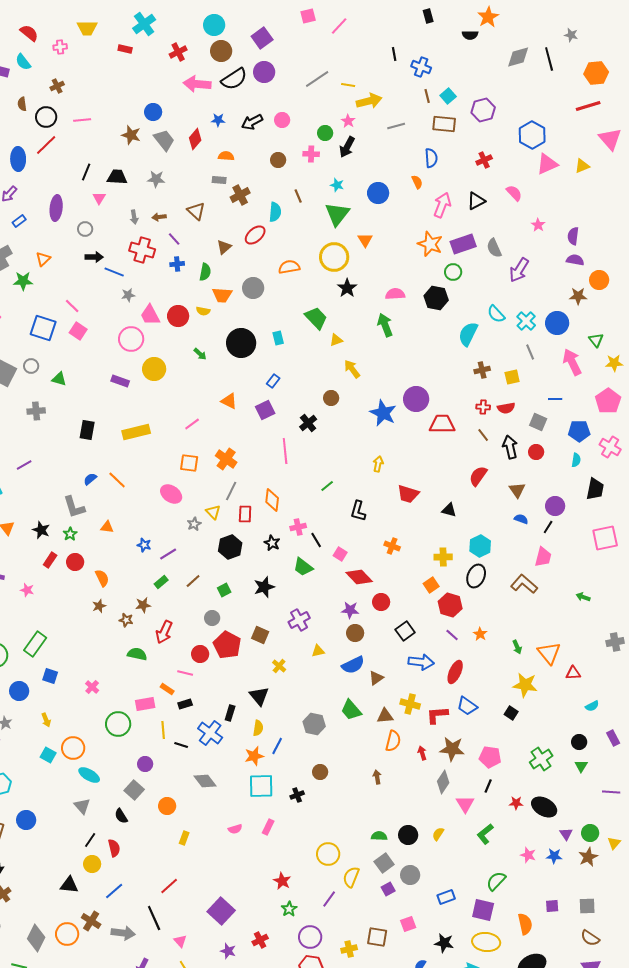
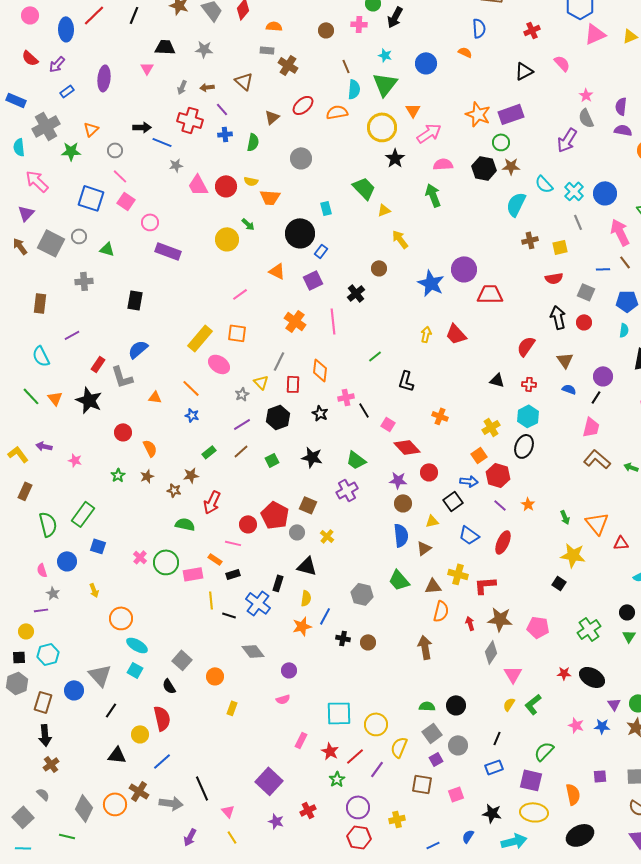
black line: (86, 172) -> (134, 15), moved
orange semicircle: (417, 182) -> (465, 52), turned -40
brown cross: (240, 195) -> (288, 65), turned -30
pink arrow: (442, 205) -> (429, 133), moved, turned 35
cyan semicircle: (275, 212) -> (354, 89), moved
gray arrow: (134, 217) -> (182, 87), turned 32
gray circle: (85, 229) -> (115, 150), moved
gray semicircle: (494, 248) -> (586, 118), moved
orange semicircle: (289, 267) -> (337, 112), moved
orange trapezoid: (222, 295) -> (270, 197), moved
brown star: (578, 296) -> (511, 166), moved
pink circle: (131, 339) -> (150, 222), moved, size x0.7
black circle: (241, 343) -> (300, 233), moved
yellow circle: (154, 369) -> (227, 239), moved
purple rectangle: (120, 381) -> (168, 251), size x1.4
red cross: (483, 407) -> (529, 384), moved
yellow rectangle: (136, 432) -> (200, 338), moved, turned -36
brown line: (483, 435) -> (625, 262), moved
orange cross: (226, 459) -> (295, 321), moved
blue semicircle: (90, 479) -> (138, 349), size x1.5
orange line: (117, 480) -> (191, 388), moved
red trapezoid: (408, 494) -> (456, 334), moved, turned 30
black star: (41, 530) -> (89, 400), size x1.5
green star: (70, 534) -> (118, 475), moved
purple line: (168, 554) -> (242, 424), moved
yellow cross: (443, 557) -> (491, 427), turned -30
red rectangle: (50, 560) -> (98, 364), moved
green trapezoid: (303, 567) -> (356, 460), moved
brown L-shape: (524, 584) -> (597, 459), moved
black star: (264, 587) -> (312, 457), turned 30
gray circle: (212, 618) -> (297, 532), moved
yellow triangle: (318, 651) -> (432, 521), moved
blue arrow: (421, 662) -> (469, 481), moved, size x0.7
blue semicircle: (353, 665) -> (401, 535), turned -70
black triangle: (259, 696) -> (307, 566), turned -35
blue trapezoid: (467, 706) -> (469, 535), moved
green circle: (118, 724) -> (166, 562), moved
cyan square: (48, 755) -> (135, 670), moved
purple circle: (145, 764) -> (289, 670), moved
brown arrow: (377, 777) -> (425, 647), size x1.6
cyan square: (261, 786) -> (339, 713), moved
black line: (488, 786) -> (497, 738), moved
black cross: (297, 795) -> (343, 638), moved, turned 32
gray triangle: (82, 806) -> (100, 675), moved, size x1.4
pink rectangle: (268, 827) -> (301, 740), moved
yellow semicircle: (438, 834) -> (509, 704), moved
black line: (90, 840) -> (111, 710), moved
red semicircle: (114, 848) -> (162, 718), size x1.4
red line: (169, 886) -> (355, 756), moved
brown square: (377, 937) -> (422, 784), moved

